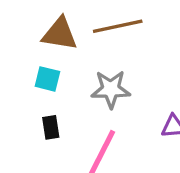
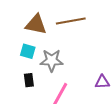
gray star: (111, 89) -> (52, 60), moved

